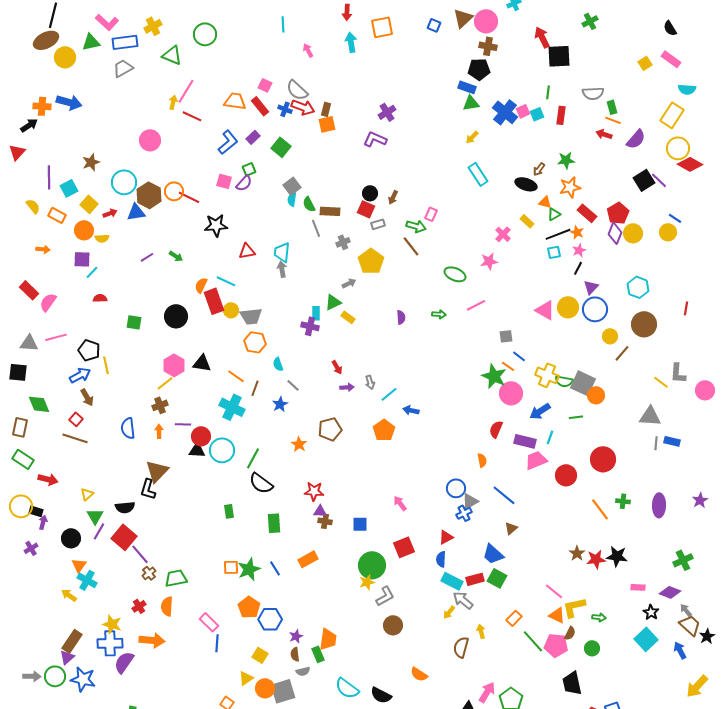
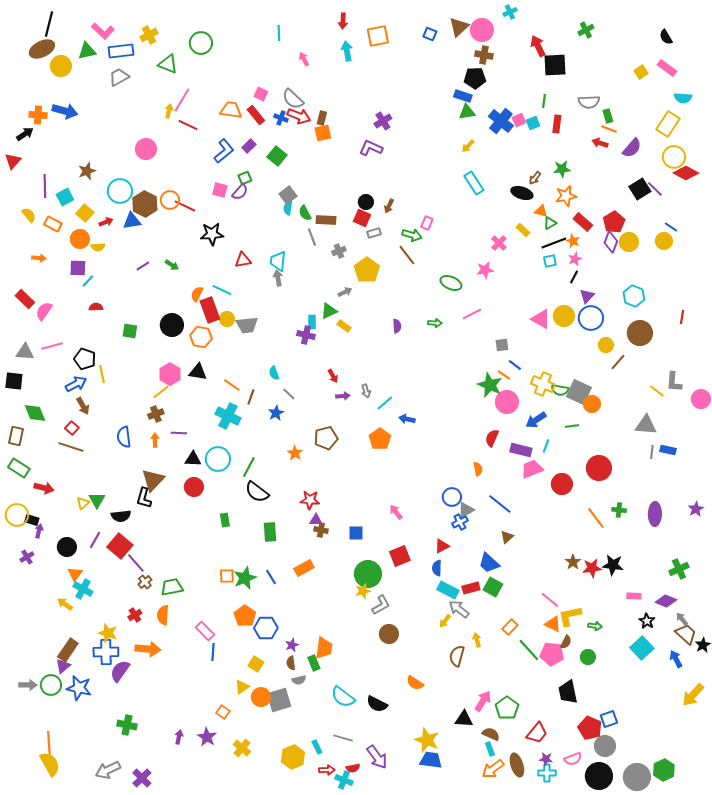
orange hexagon: (255, 342) -> (201, 337), moved
red circle: (201, 436) -> (194, 487), moved
green triangle: (95, 516) -> (97, 500), moved

